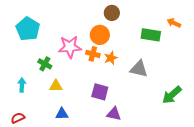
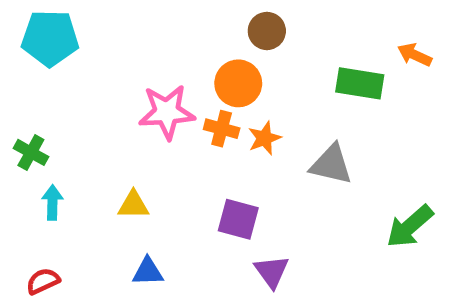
cyan pentagon: (28, 29) -> (50, 38), moved, turned -30
green cross: (45, 64) -> (31, 152), moved
purple triangle: (114, 114) -> (272, 272), turned 42

